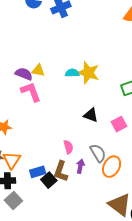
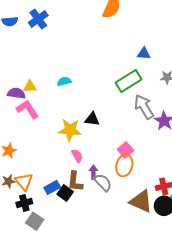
yellow star: (88, 73) -> (70, 130), moved
pink square: (119, 124) -> (126, 150), moved
gray semicircle: (98, 153) -> (103, 182), moved

